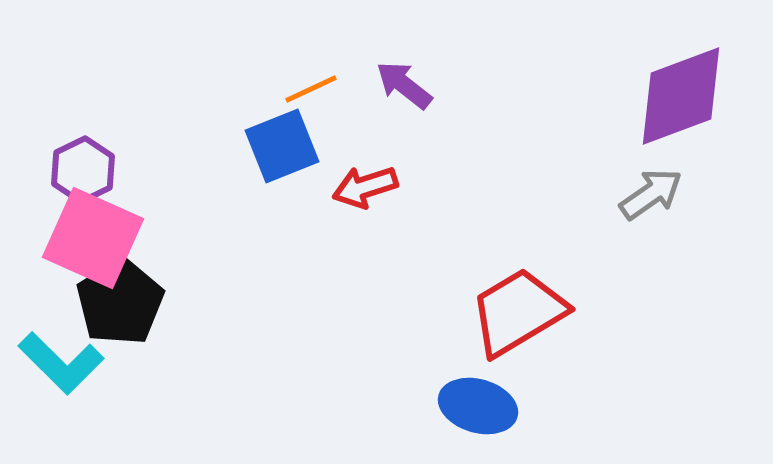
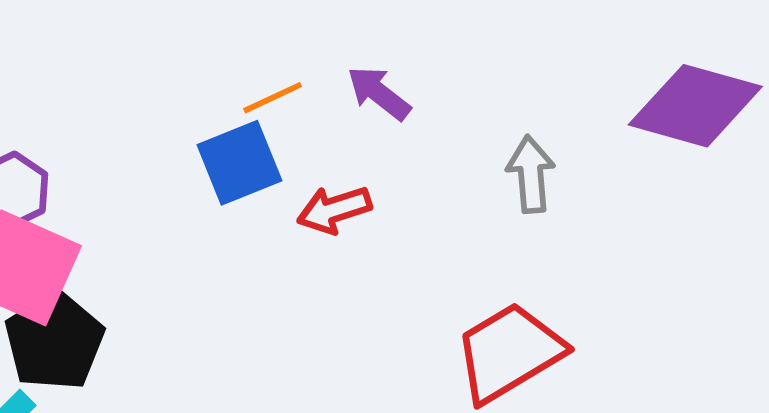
purple diamond: (681, 96) -> (695, 106), turned 36
gray arrow: (651, 194) -> (531, 174), moved, turned -60

